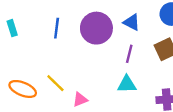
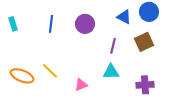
blue triangle: (132, 22) -> (124, 17), moved
purple circle: (96, 28) -> (85, 24), size x0.7
pink triangle: (80, 100) -> (81, 85), moved

